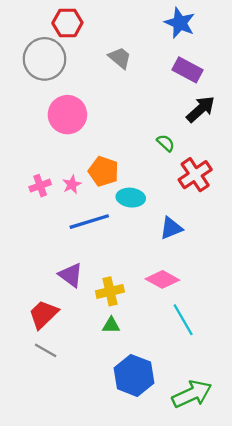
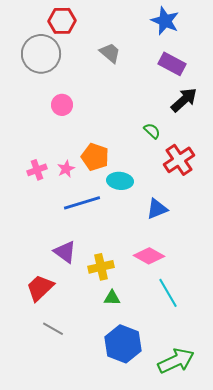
pink circle: (67, 115) -> (62, 105), size x0.6
green triangle: (111, 325) -> (112, 298), moved
gray line: (46, 350) -> (53, 329), moved

